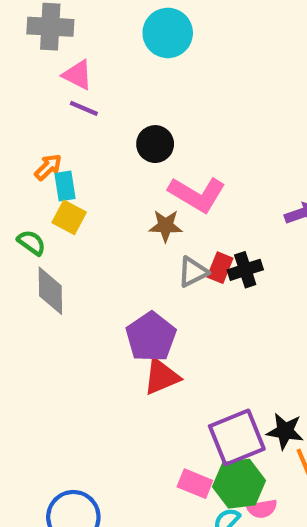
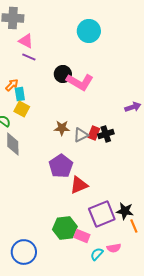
cyan circle: (168, 33) -> (89, 31), moved
pink L-shape: (197, 194) -> (80, 82), moved
brown star: (166, 226) -> (62, 128), moved
red triangle: (161, 377) -> (79, 185), moved
green hexagon: (239, 484) -> (65, 228), moved

